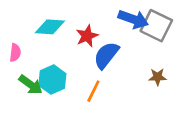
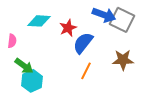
brown star: (158, 77) -> (123, 60), size x1.5
cyan hexagon: (52, 80) -> (32, 81), moved
orange line: (93, 91) -> (86, 71), moved

